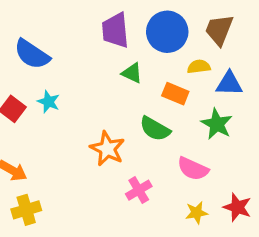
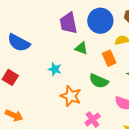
orange rectangle: (175, 94) -> (109, 58), turned 49
cyan star: (49, 102) -> (55, 69), moved

